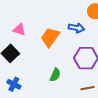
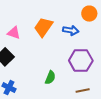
orange trapezoid: (50, 37) -> (43, 27), moved

